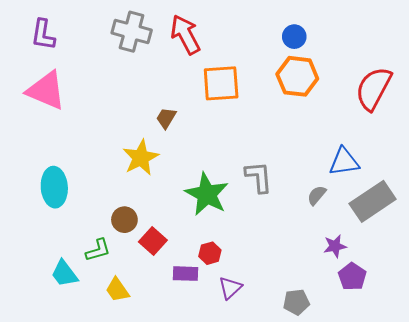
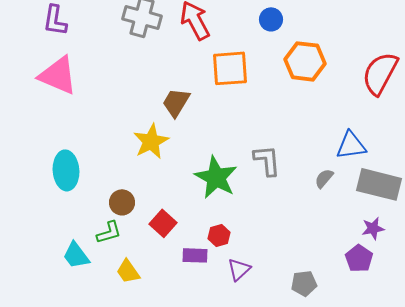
blue circle: (294, 37) -> (271, 19), moved
brown trapezoid: (166, 118) -> (176, 102), size x1.4
gray rectangle: (373, 201) -> (379, 184), turned 48
brown circle: (124, 220) -> (122, 202), moved
purple star: (335, 246) -> (373, 228), moved

